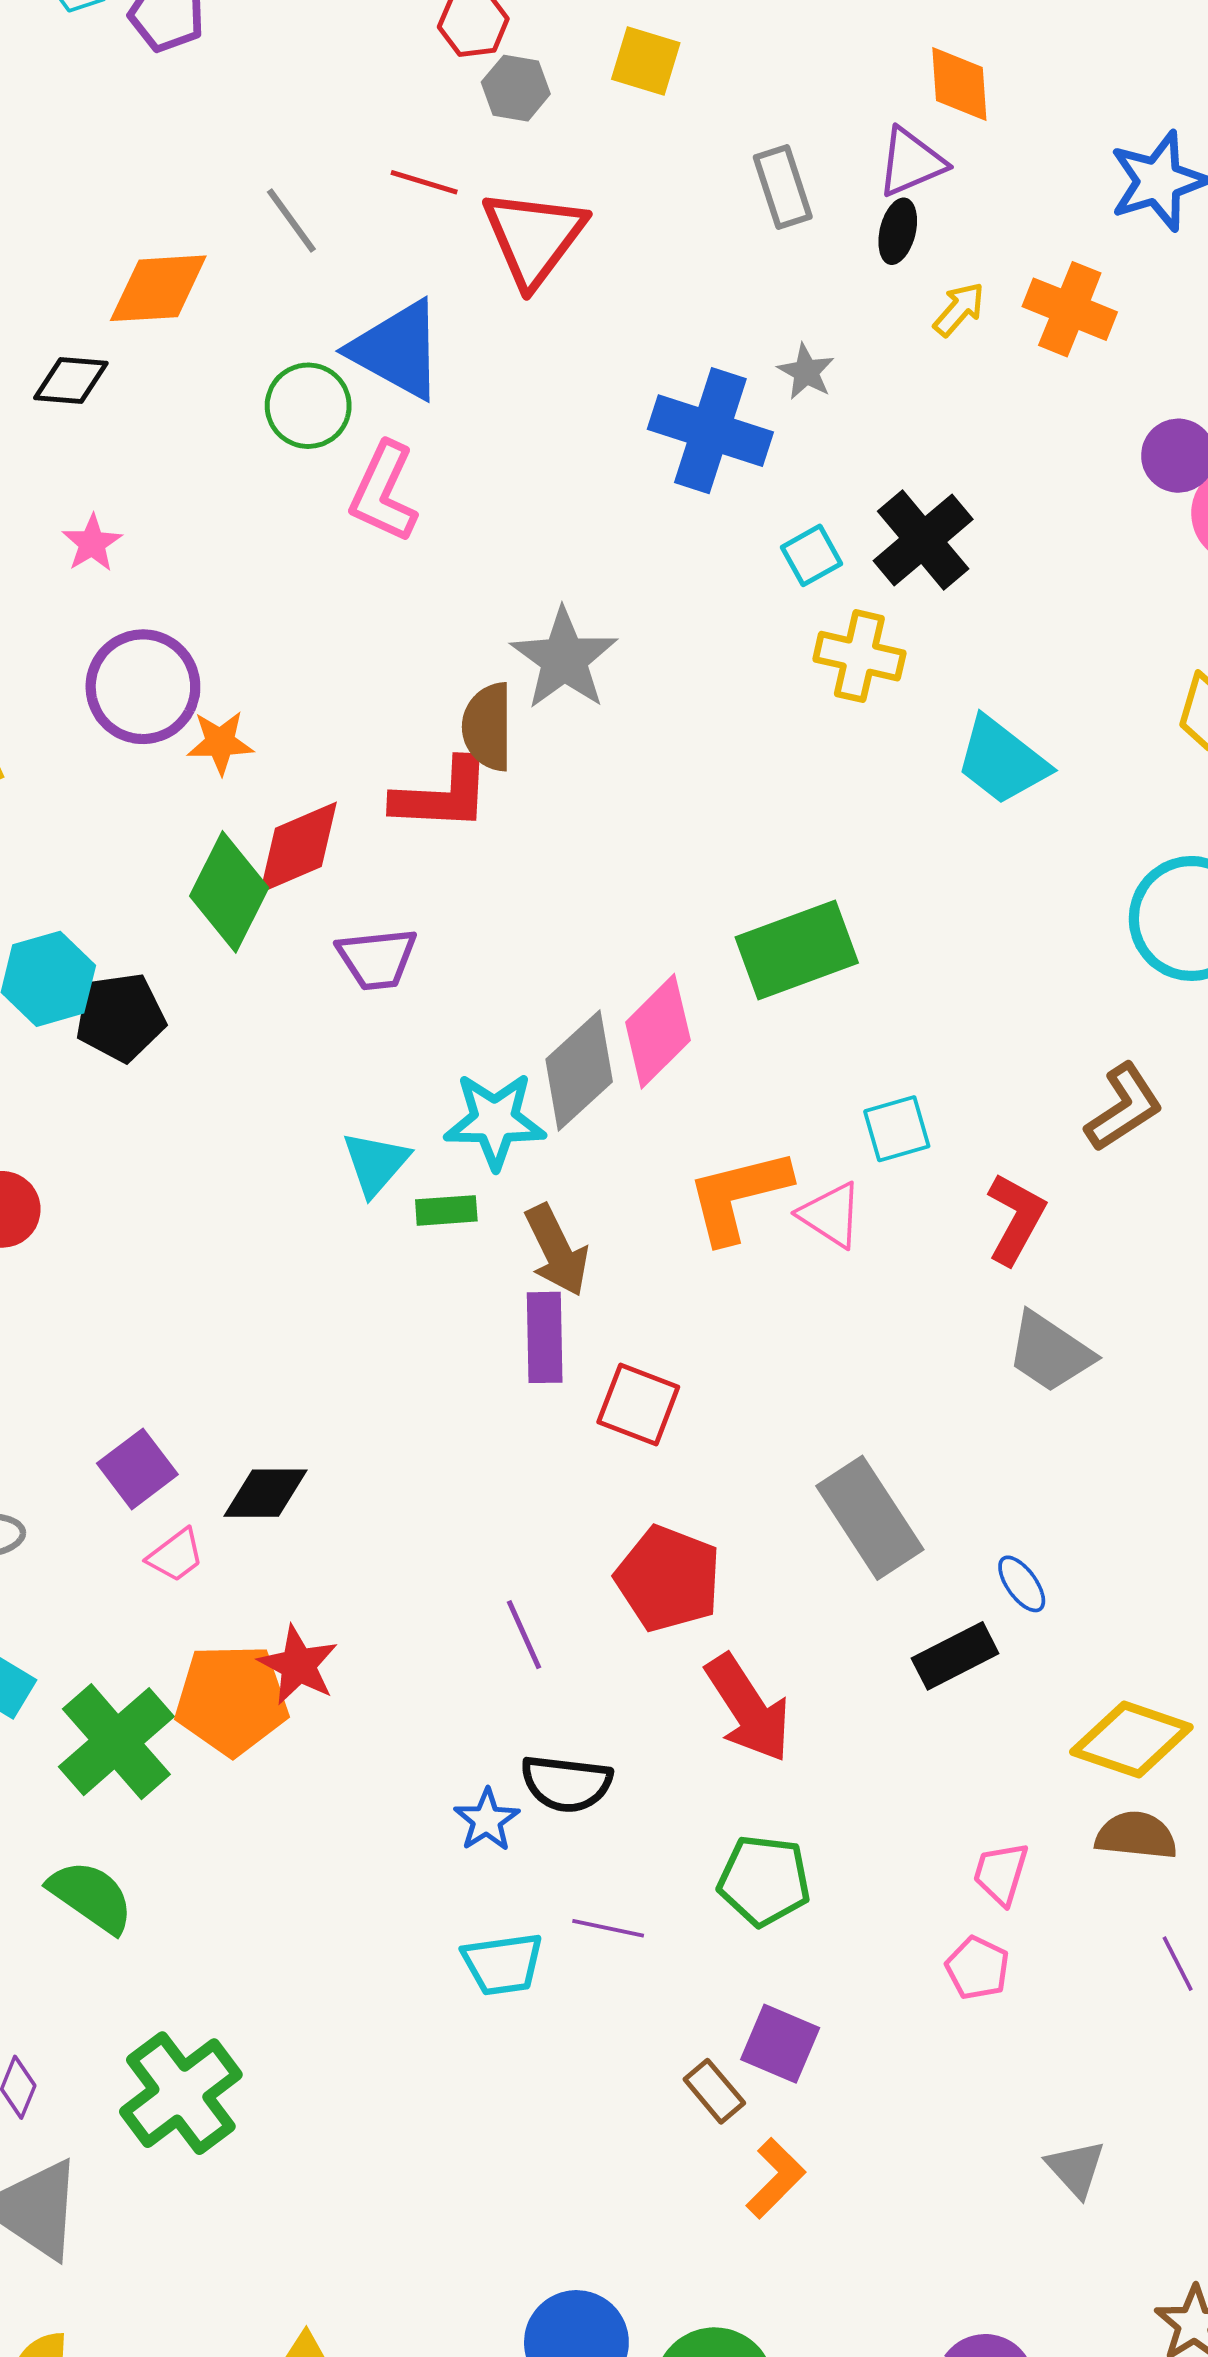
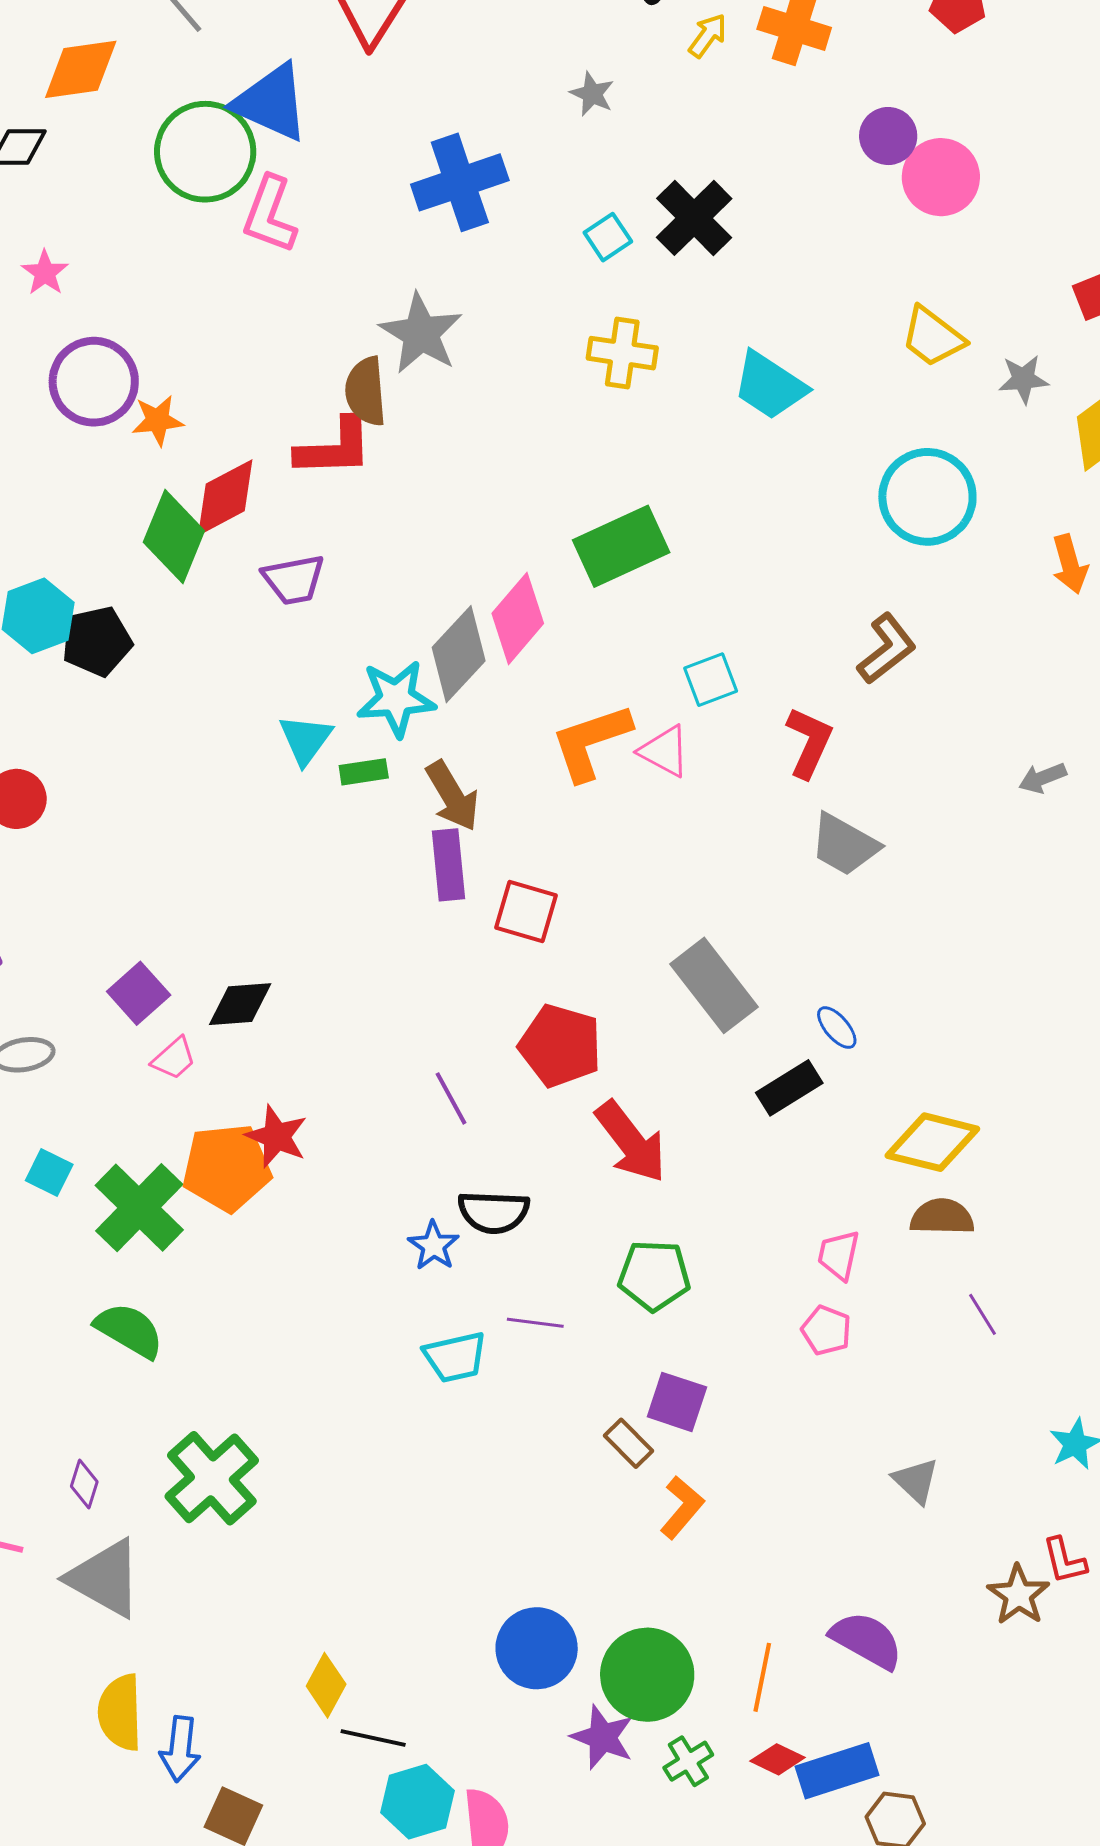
green circle: (308, 406) -> (205, 152), size x1.5
blue cross: (710, 431) -> (460, 182), moved, turned -32
yellow cross: (859, 656) -> (622, 353), moved

